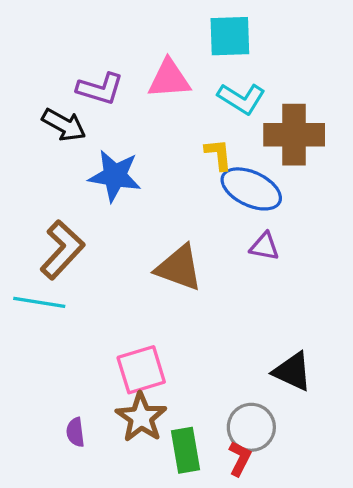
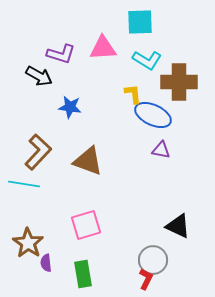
blue star: (115, 176) -> (70, 107), size x0.7
brown triangle: (179, 268) -> (88, 161), moved
brown star: (141, 417) -> (28, 243), moved
green rectangle: (186, 450) -> (83, 274), moved

